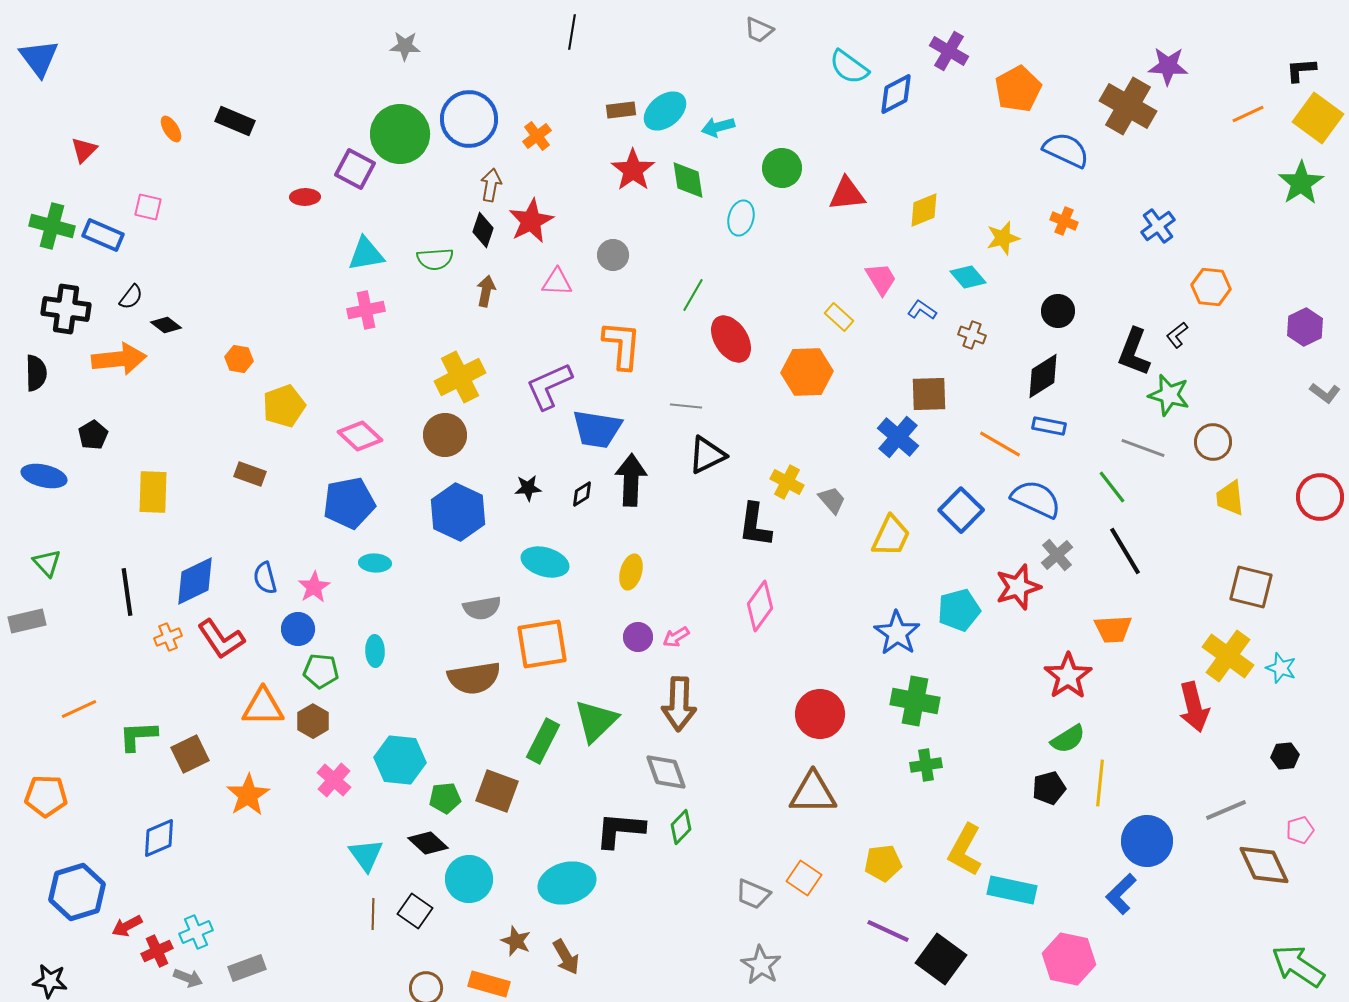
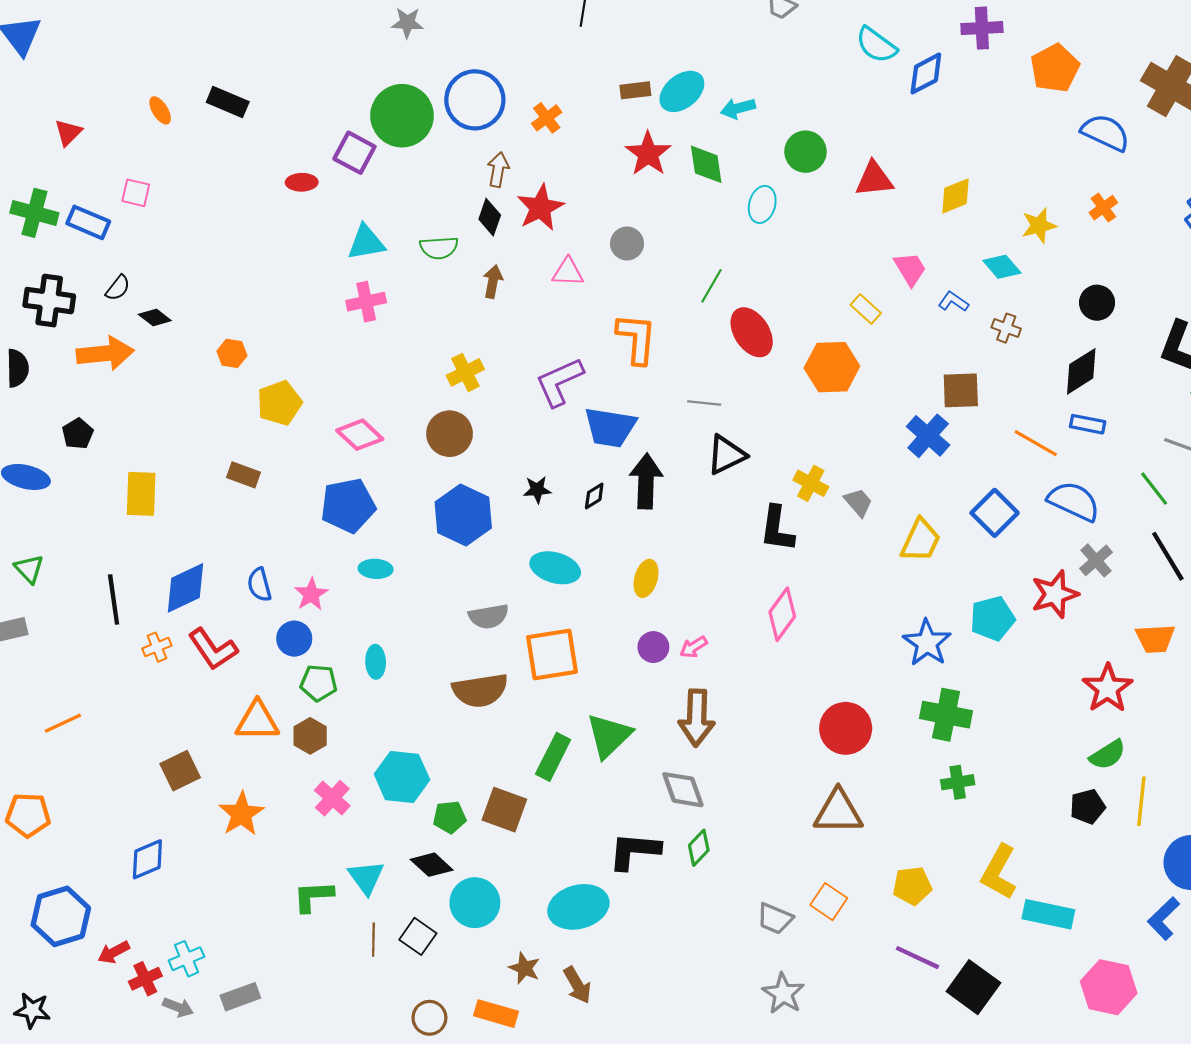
purple cross: (949, 51) -> (982, 28), turned -33
orange cross: (1064, 221) -> (1103, 208), turned 32
yellow cross: (460, 377) -> (465, 372), size x0.7
green L-shape: (138, 736) -> (313, 896), moved

